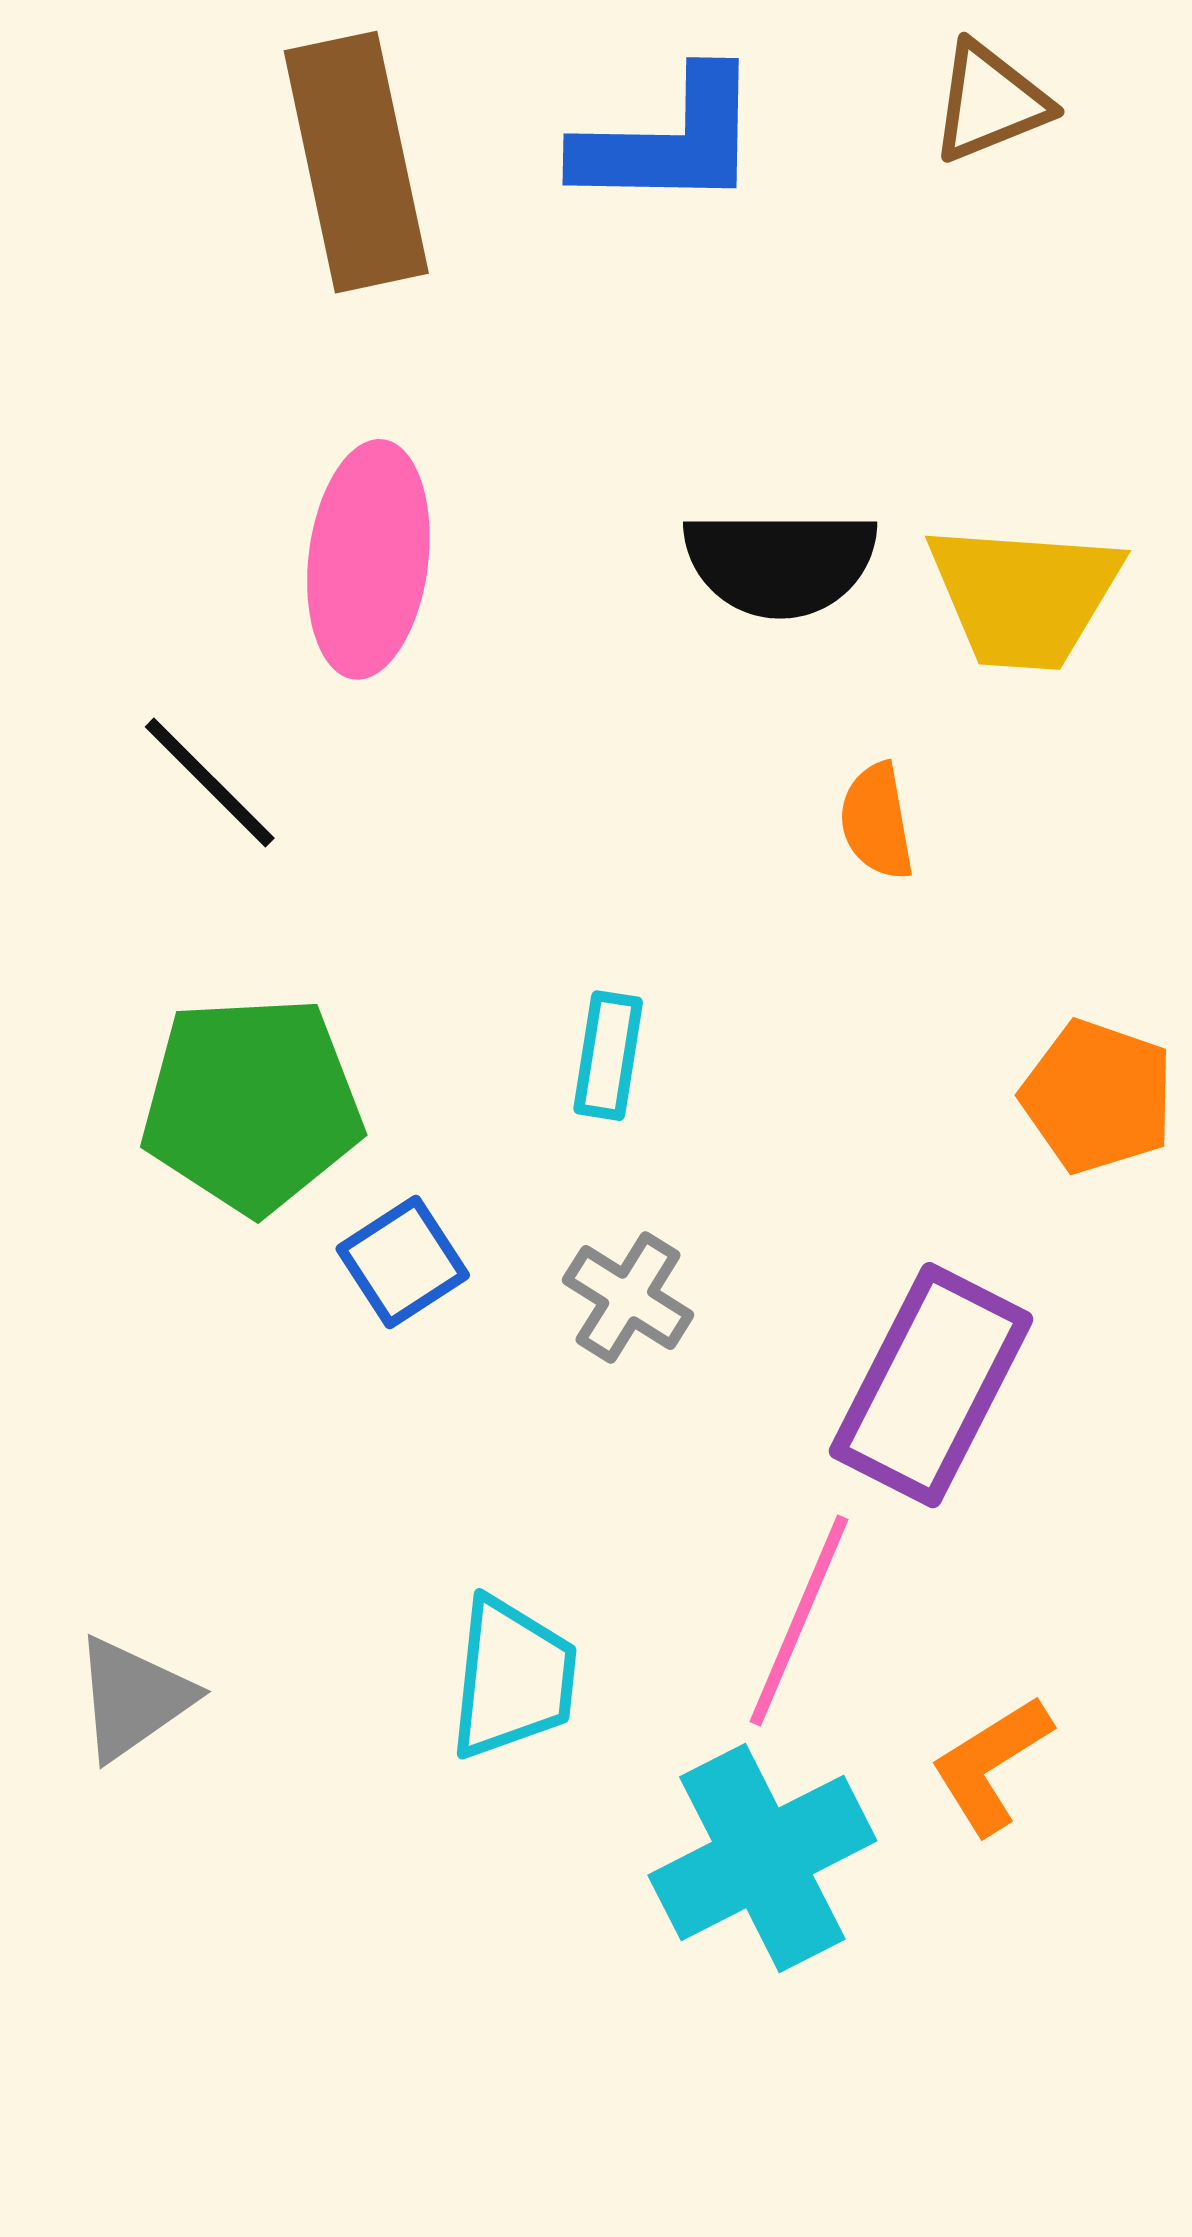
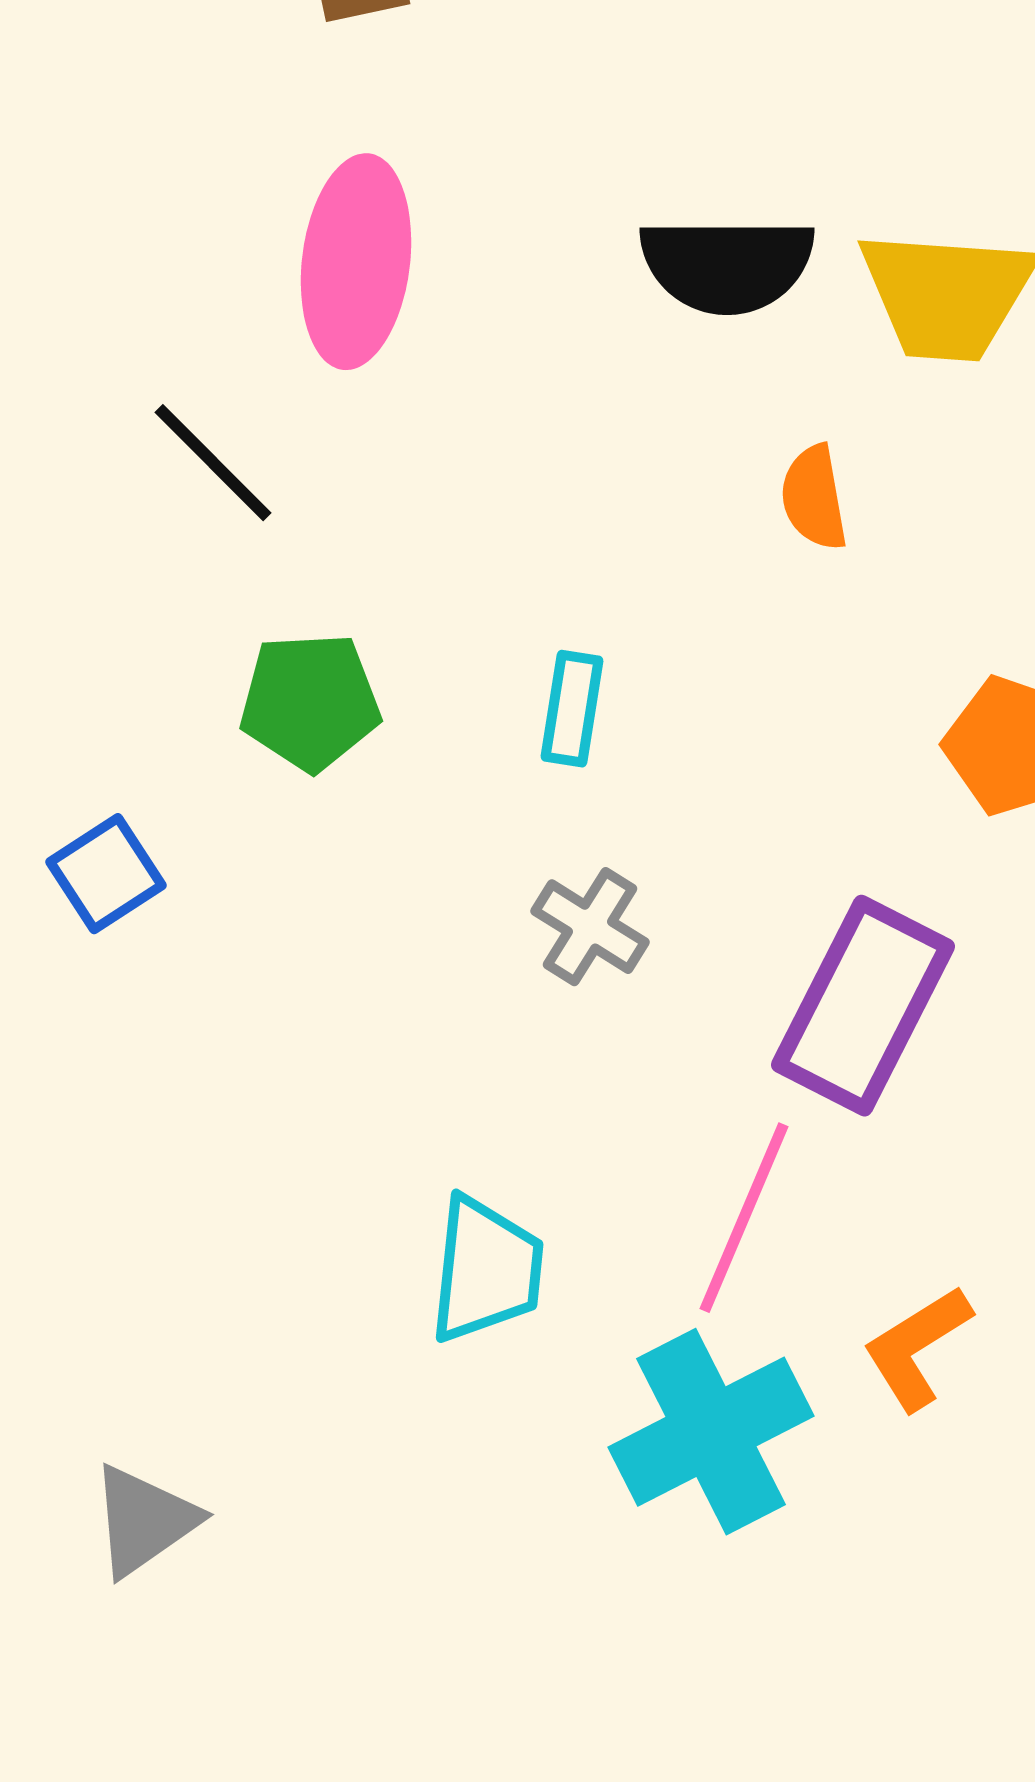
green pentagon: (252, 1104) -> (310, 702), moved, size x0.7
blue square: (403, 1262) -> (106, 874), moved
gray triangle: (133, 1698) -> (144, 1521), moved

